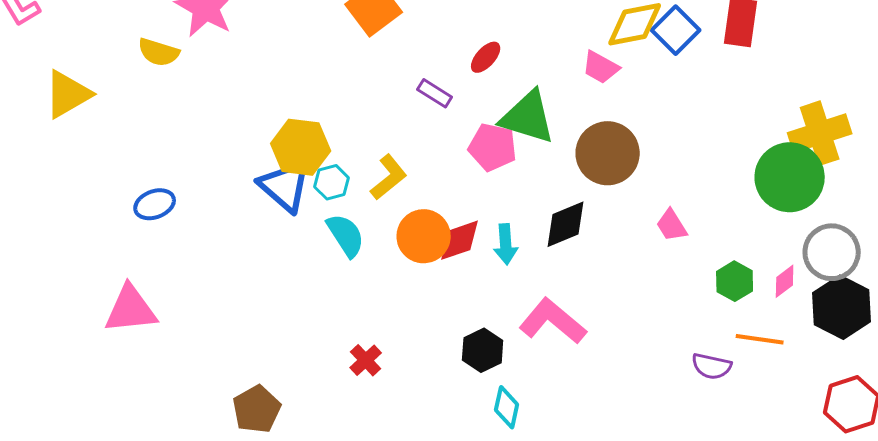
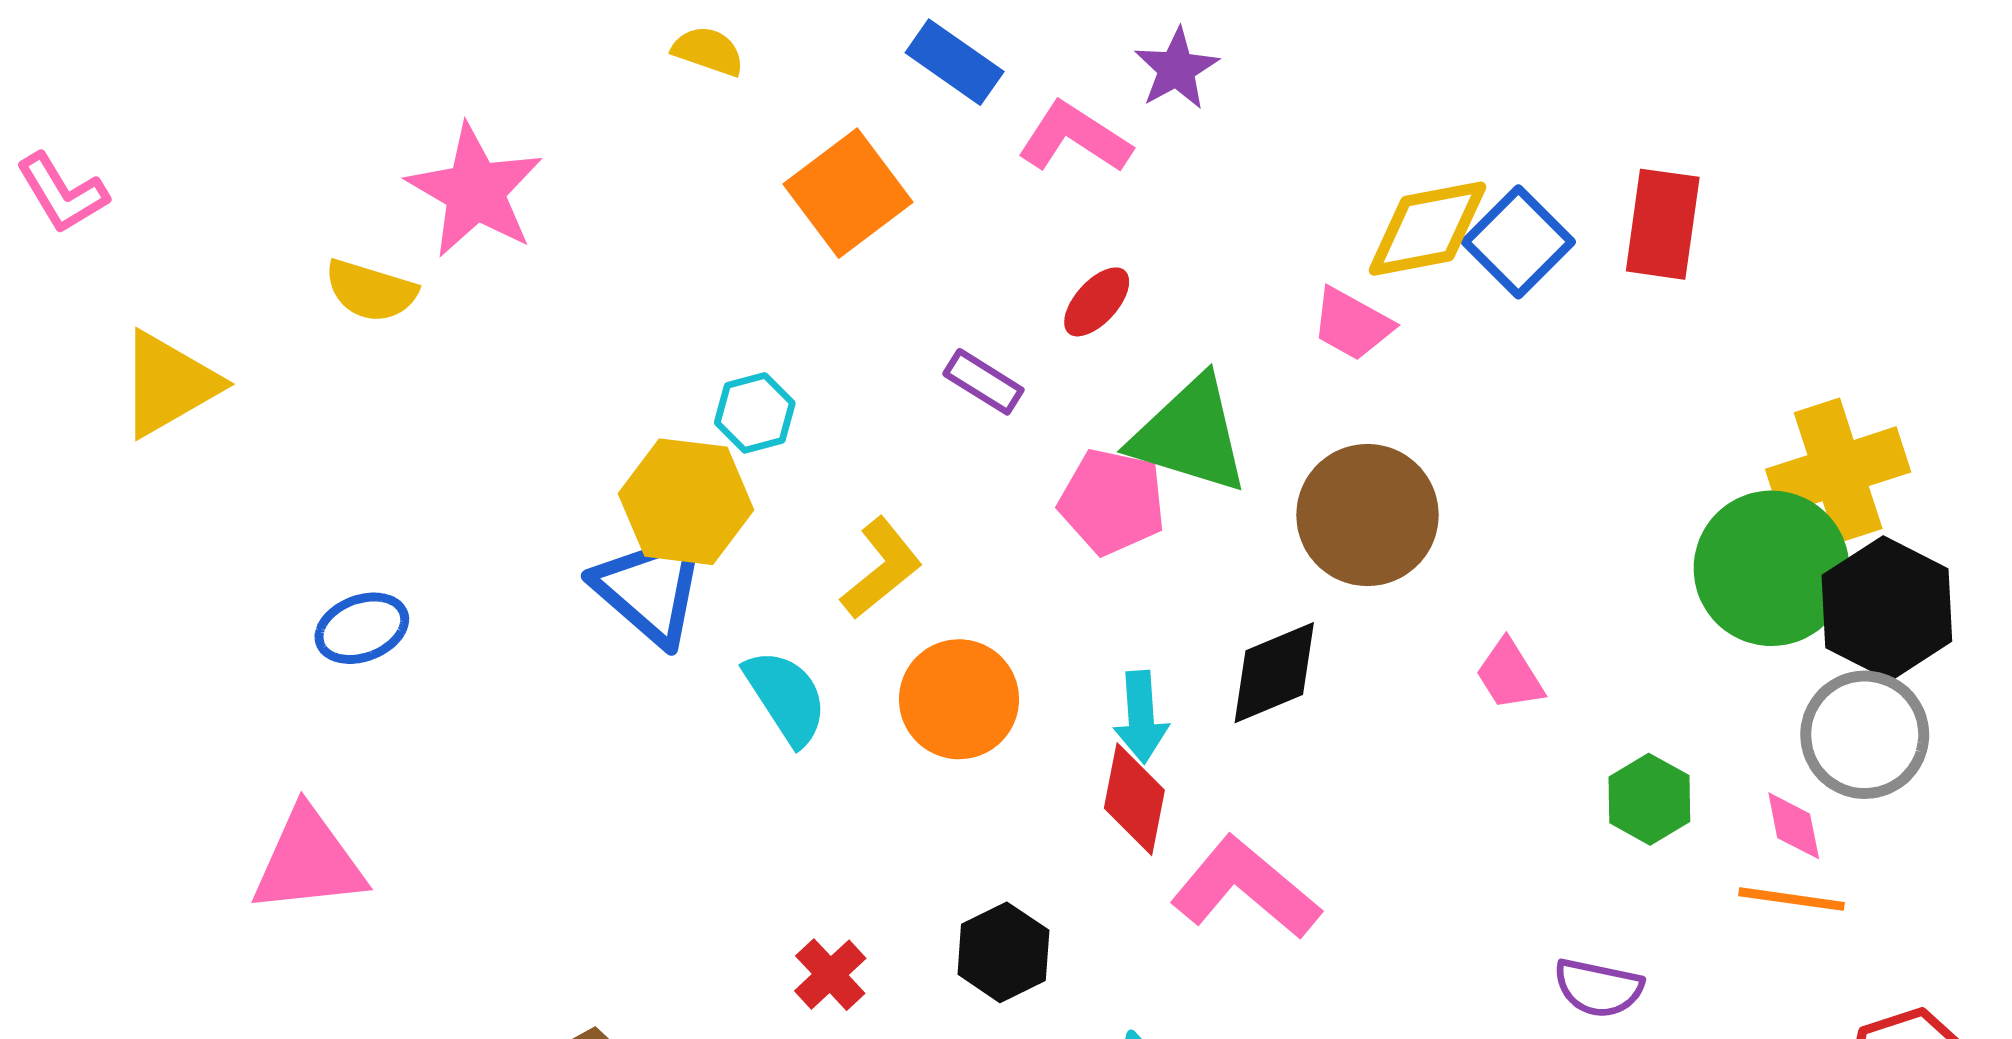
cyan hexagon: (332, 182) -> (755, 413), moved
red diamond: (460, 240) -> (1134, 799), moved, turned -60
pink diamond: (785, 281) -> (1794, 826), moved, turned -64
black hexagon: (842, 307) -> (1887, 608), moved
orange line: (760, 339) -> (1791, 899), moved
black hexagon: (483, 350) -> (1003, 952), moved

